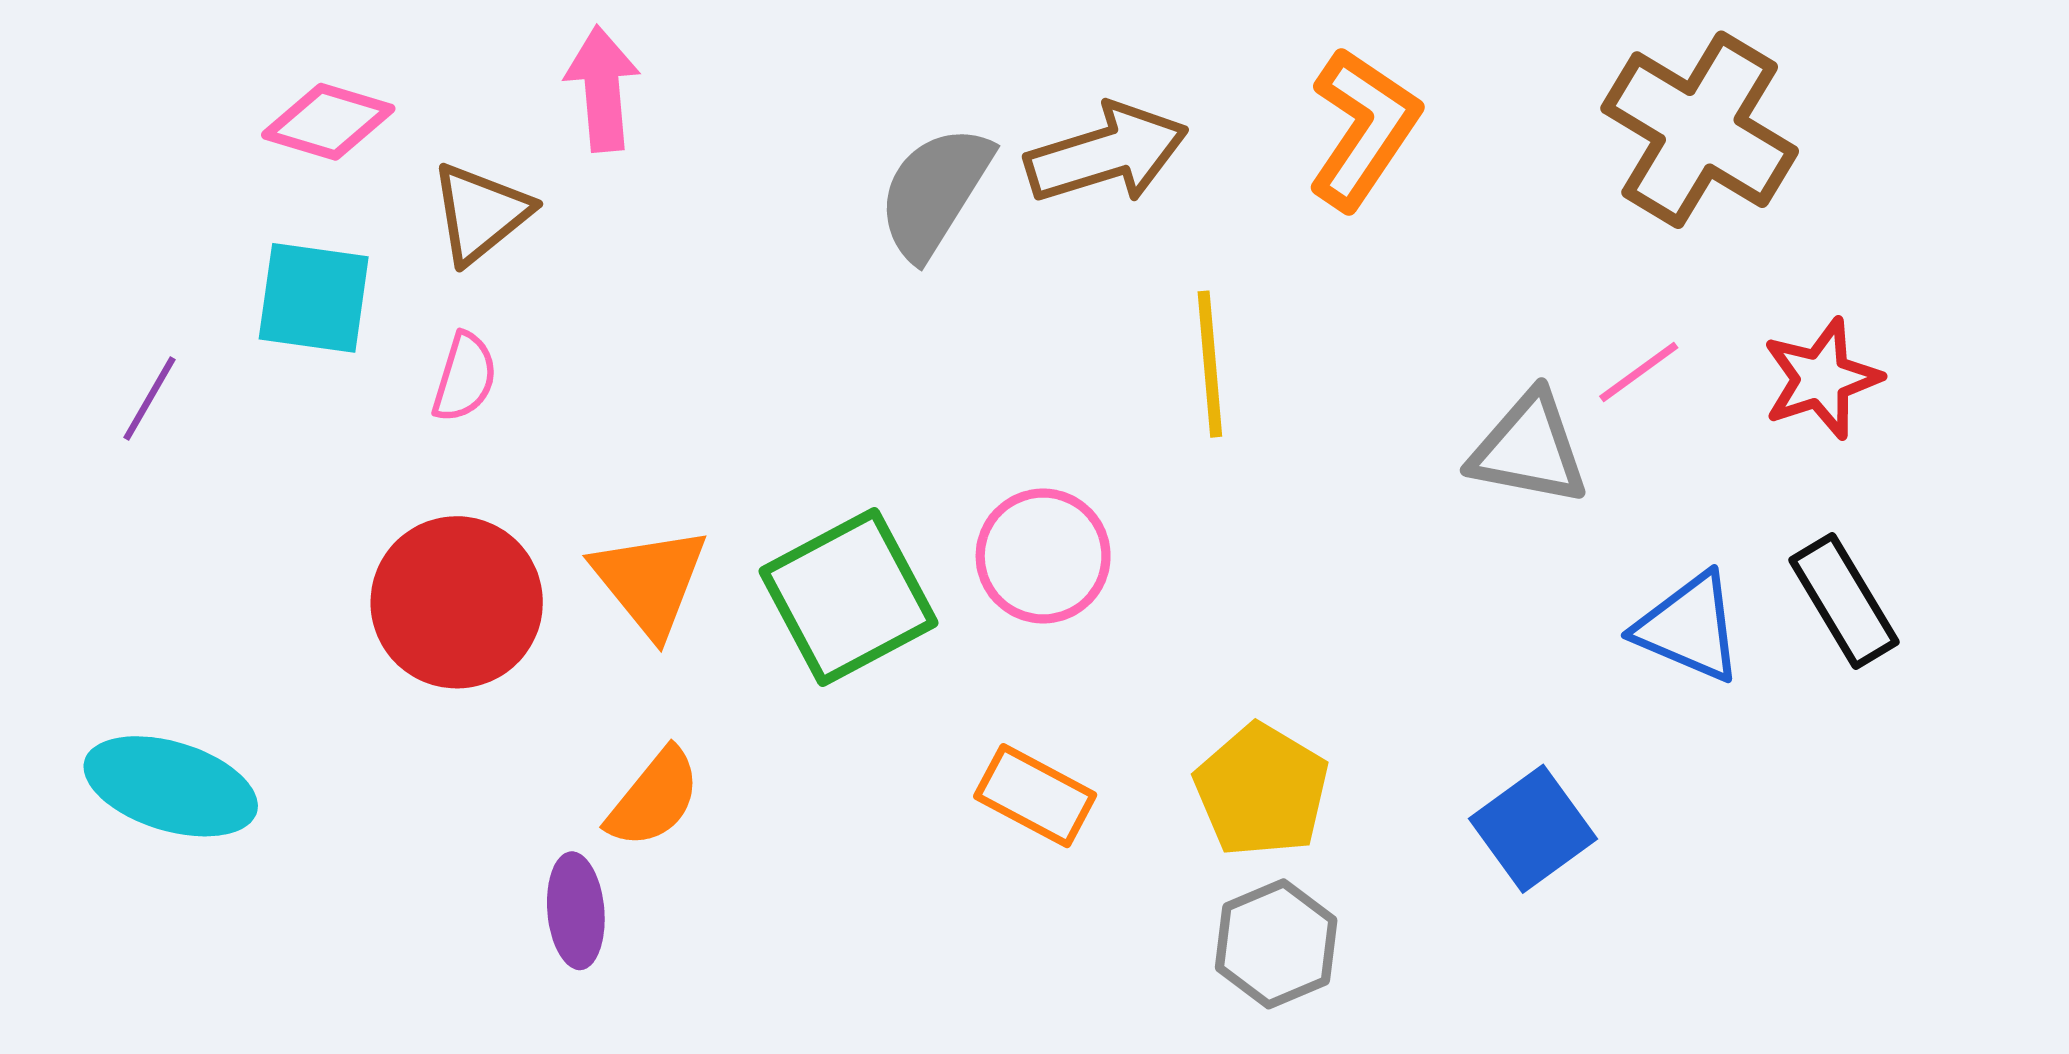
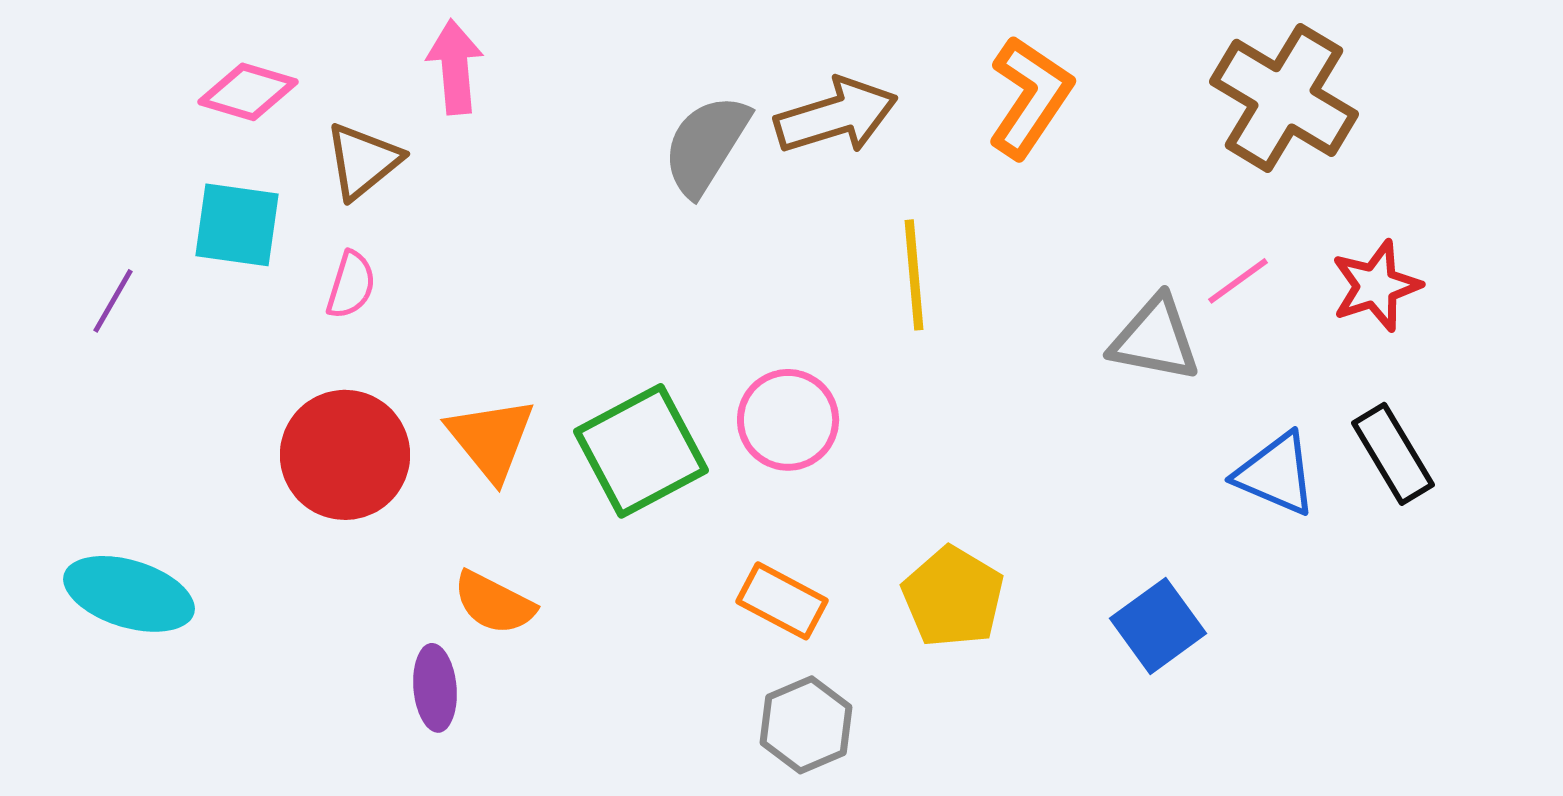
orange semicircle: (654, 798) -> (494, 603), turned 78
gray hexagon: (1276, 944) -> (806, 725), moved

